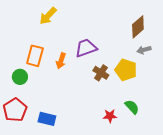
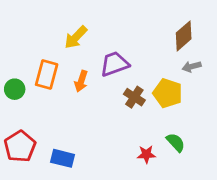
yellow arrow: (48, 16) -> (76, 37), moved
green circle: (20, 77) -> (15, 89), moved

